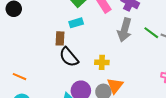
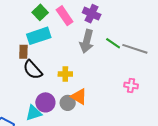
cyan rectangle: (76, 23) -> (39, 36), size x1.6
orange triangle: (115, 86) -> (79, 97), turned -36

